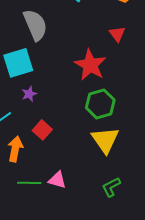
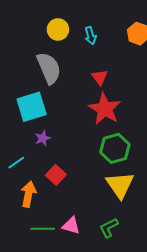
red triangle: (117, 34) -> (100, 77), moved
green L-shape: (111, 187) -> (109, 228), moved

